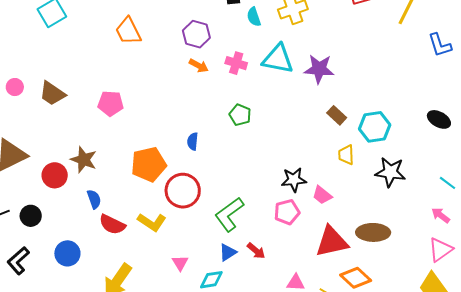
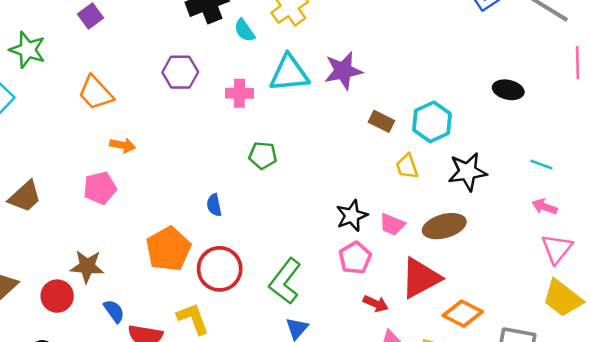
orange arrow: (199, 66) -> (123, 145), moved
brown trapezoid: (52, 93) -> (25, 197), turned -60
yellow L-shape: (152, 222) -> (193, 319), turned -128
brown ellipse: (373, 232) -> (444, 226), moved
red arrow: (256, 251) -> (376, 304), moved

